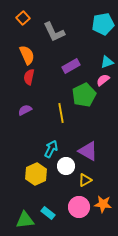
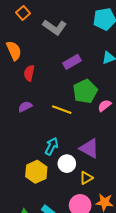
gray L-shape: (54, 32) -> (55, 27), turned -30
orange semicircle: (27, 55) -> (14, 51), moved
pink semicircle: (103, 80) -> (105, 106), moved
yellow line: (61, 113) -> (62, 110), turned -60

